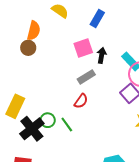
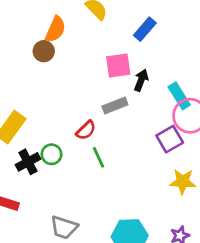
red semicircle: (81, 101) -> (86, 130), moved
green line: (67, 125) -> (98, 157), moved
black cross: (32, 129) -> (28, 162), size x0.7

